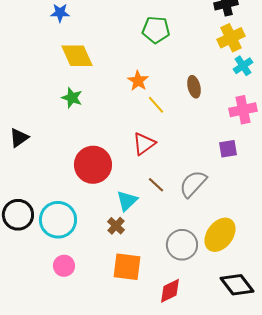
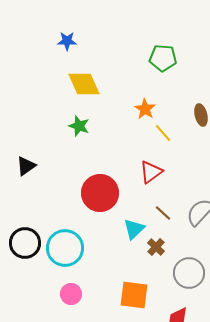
brown cross: (116, 226) -> (156, 247), moved

